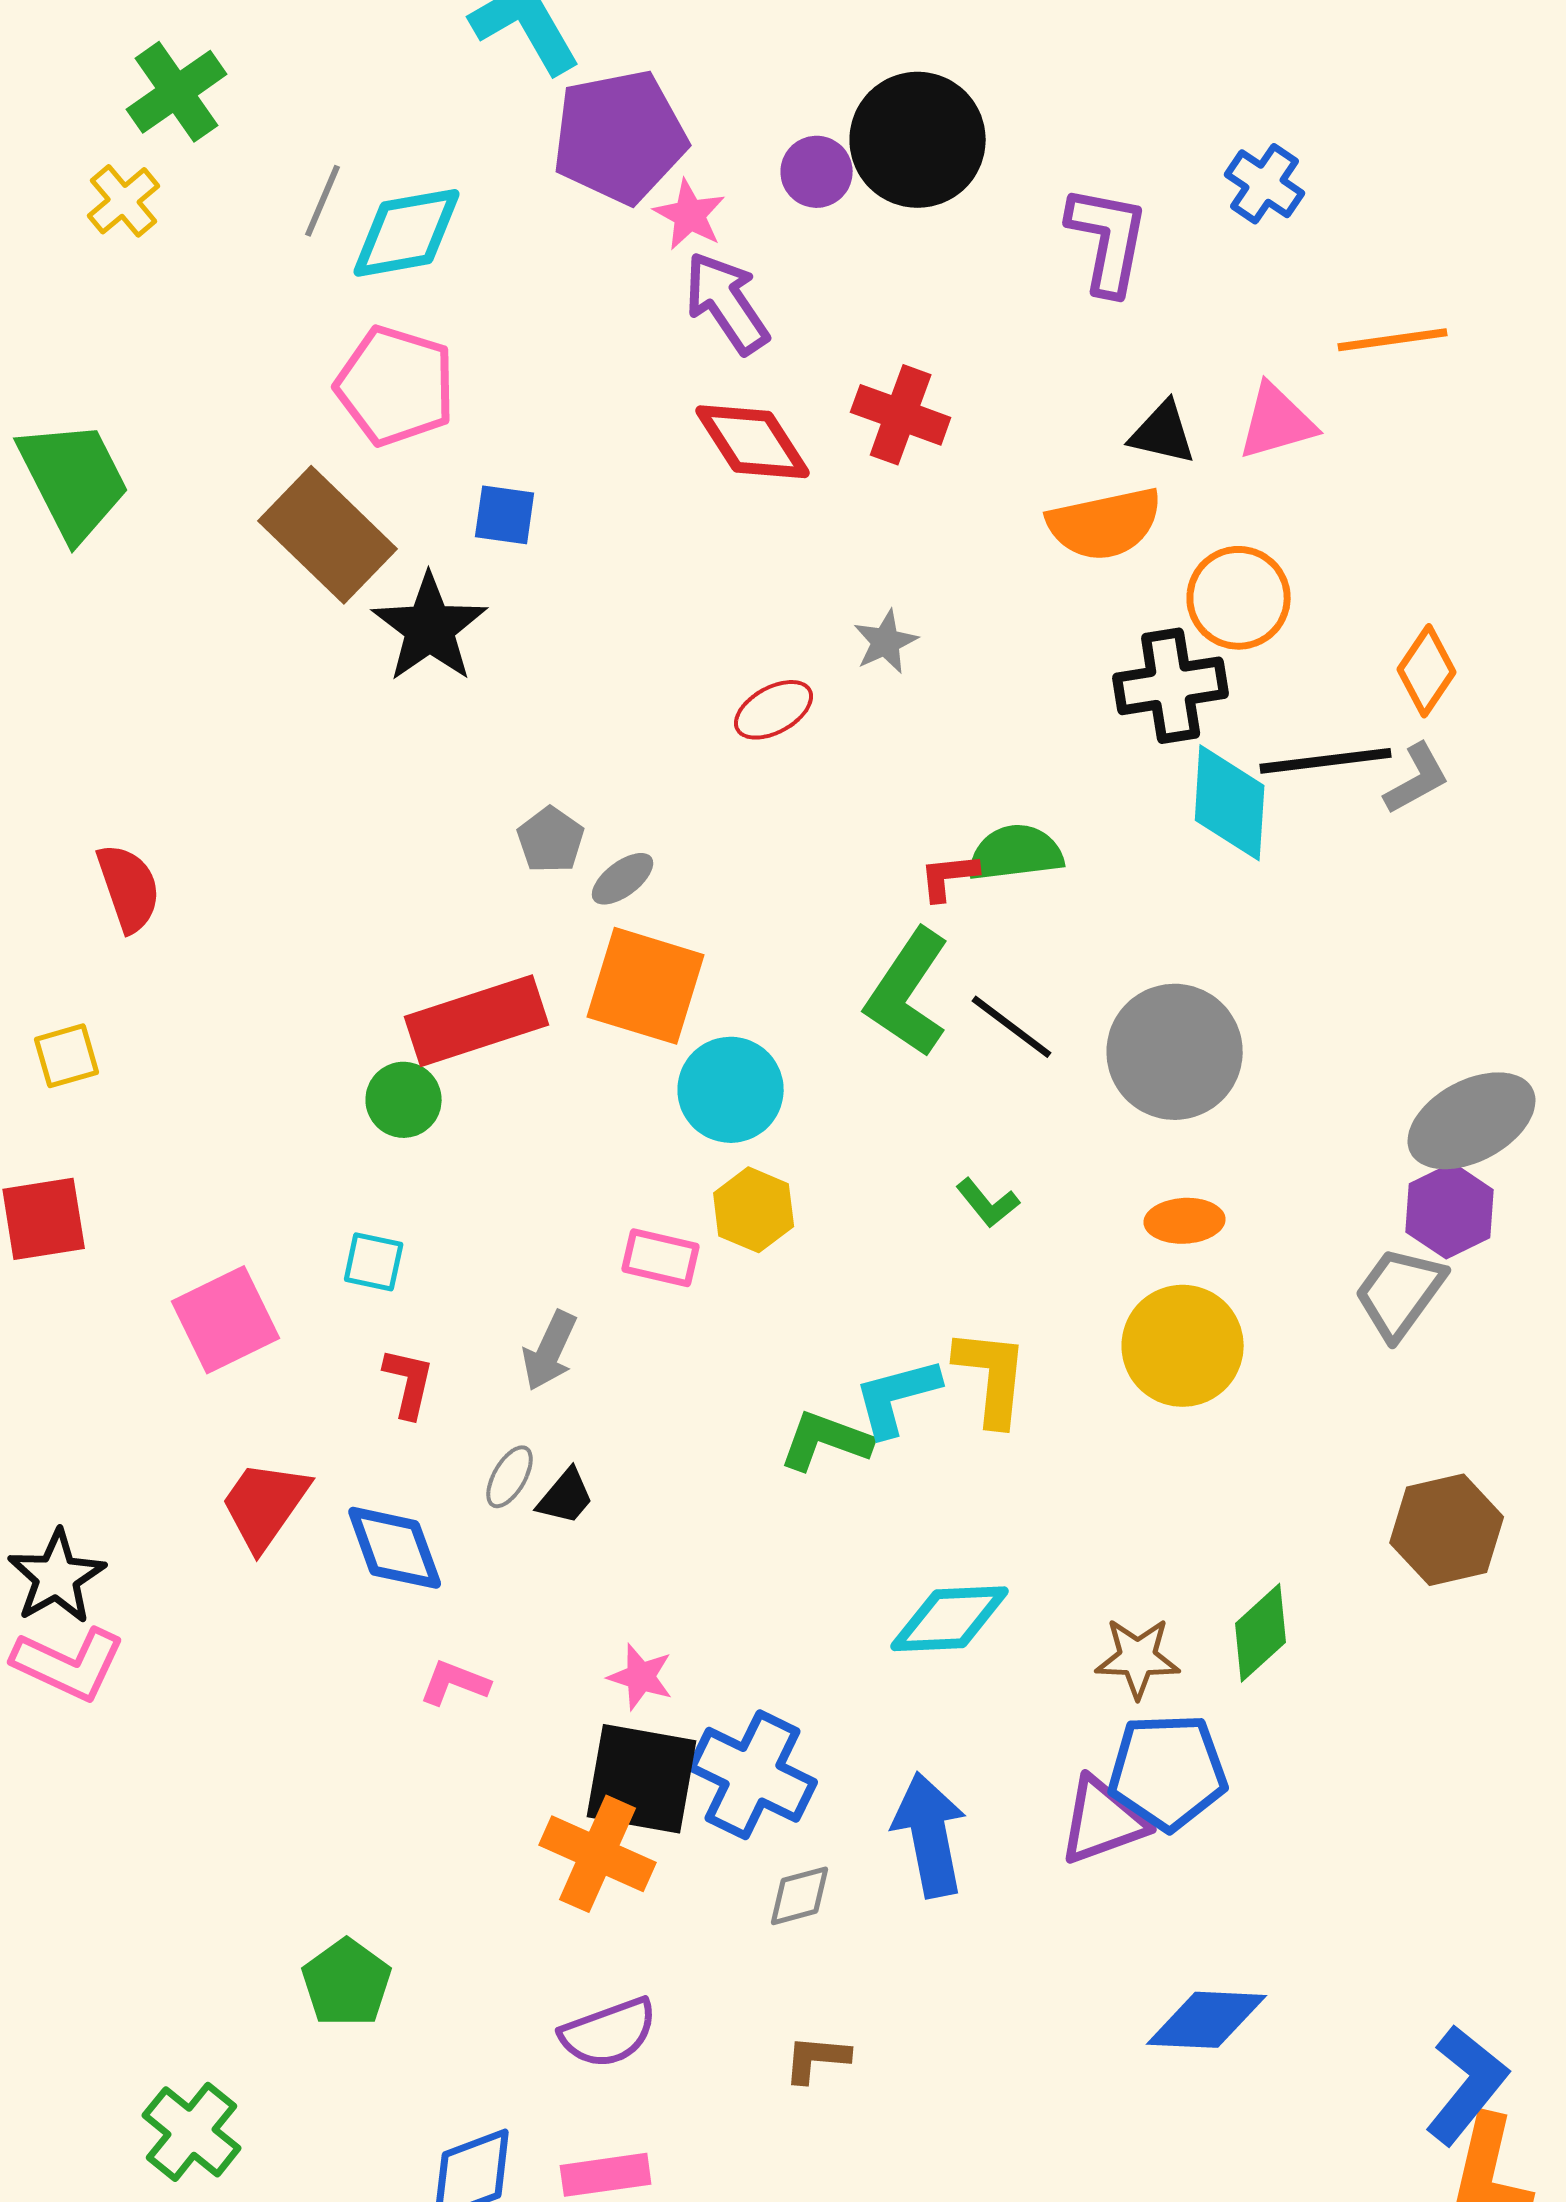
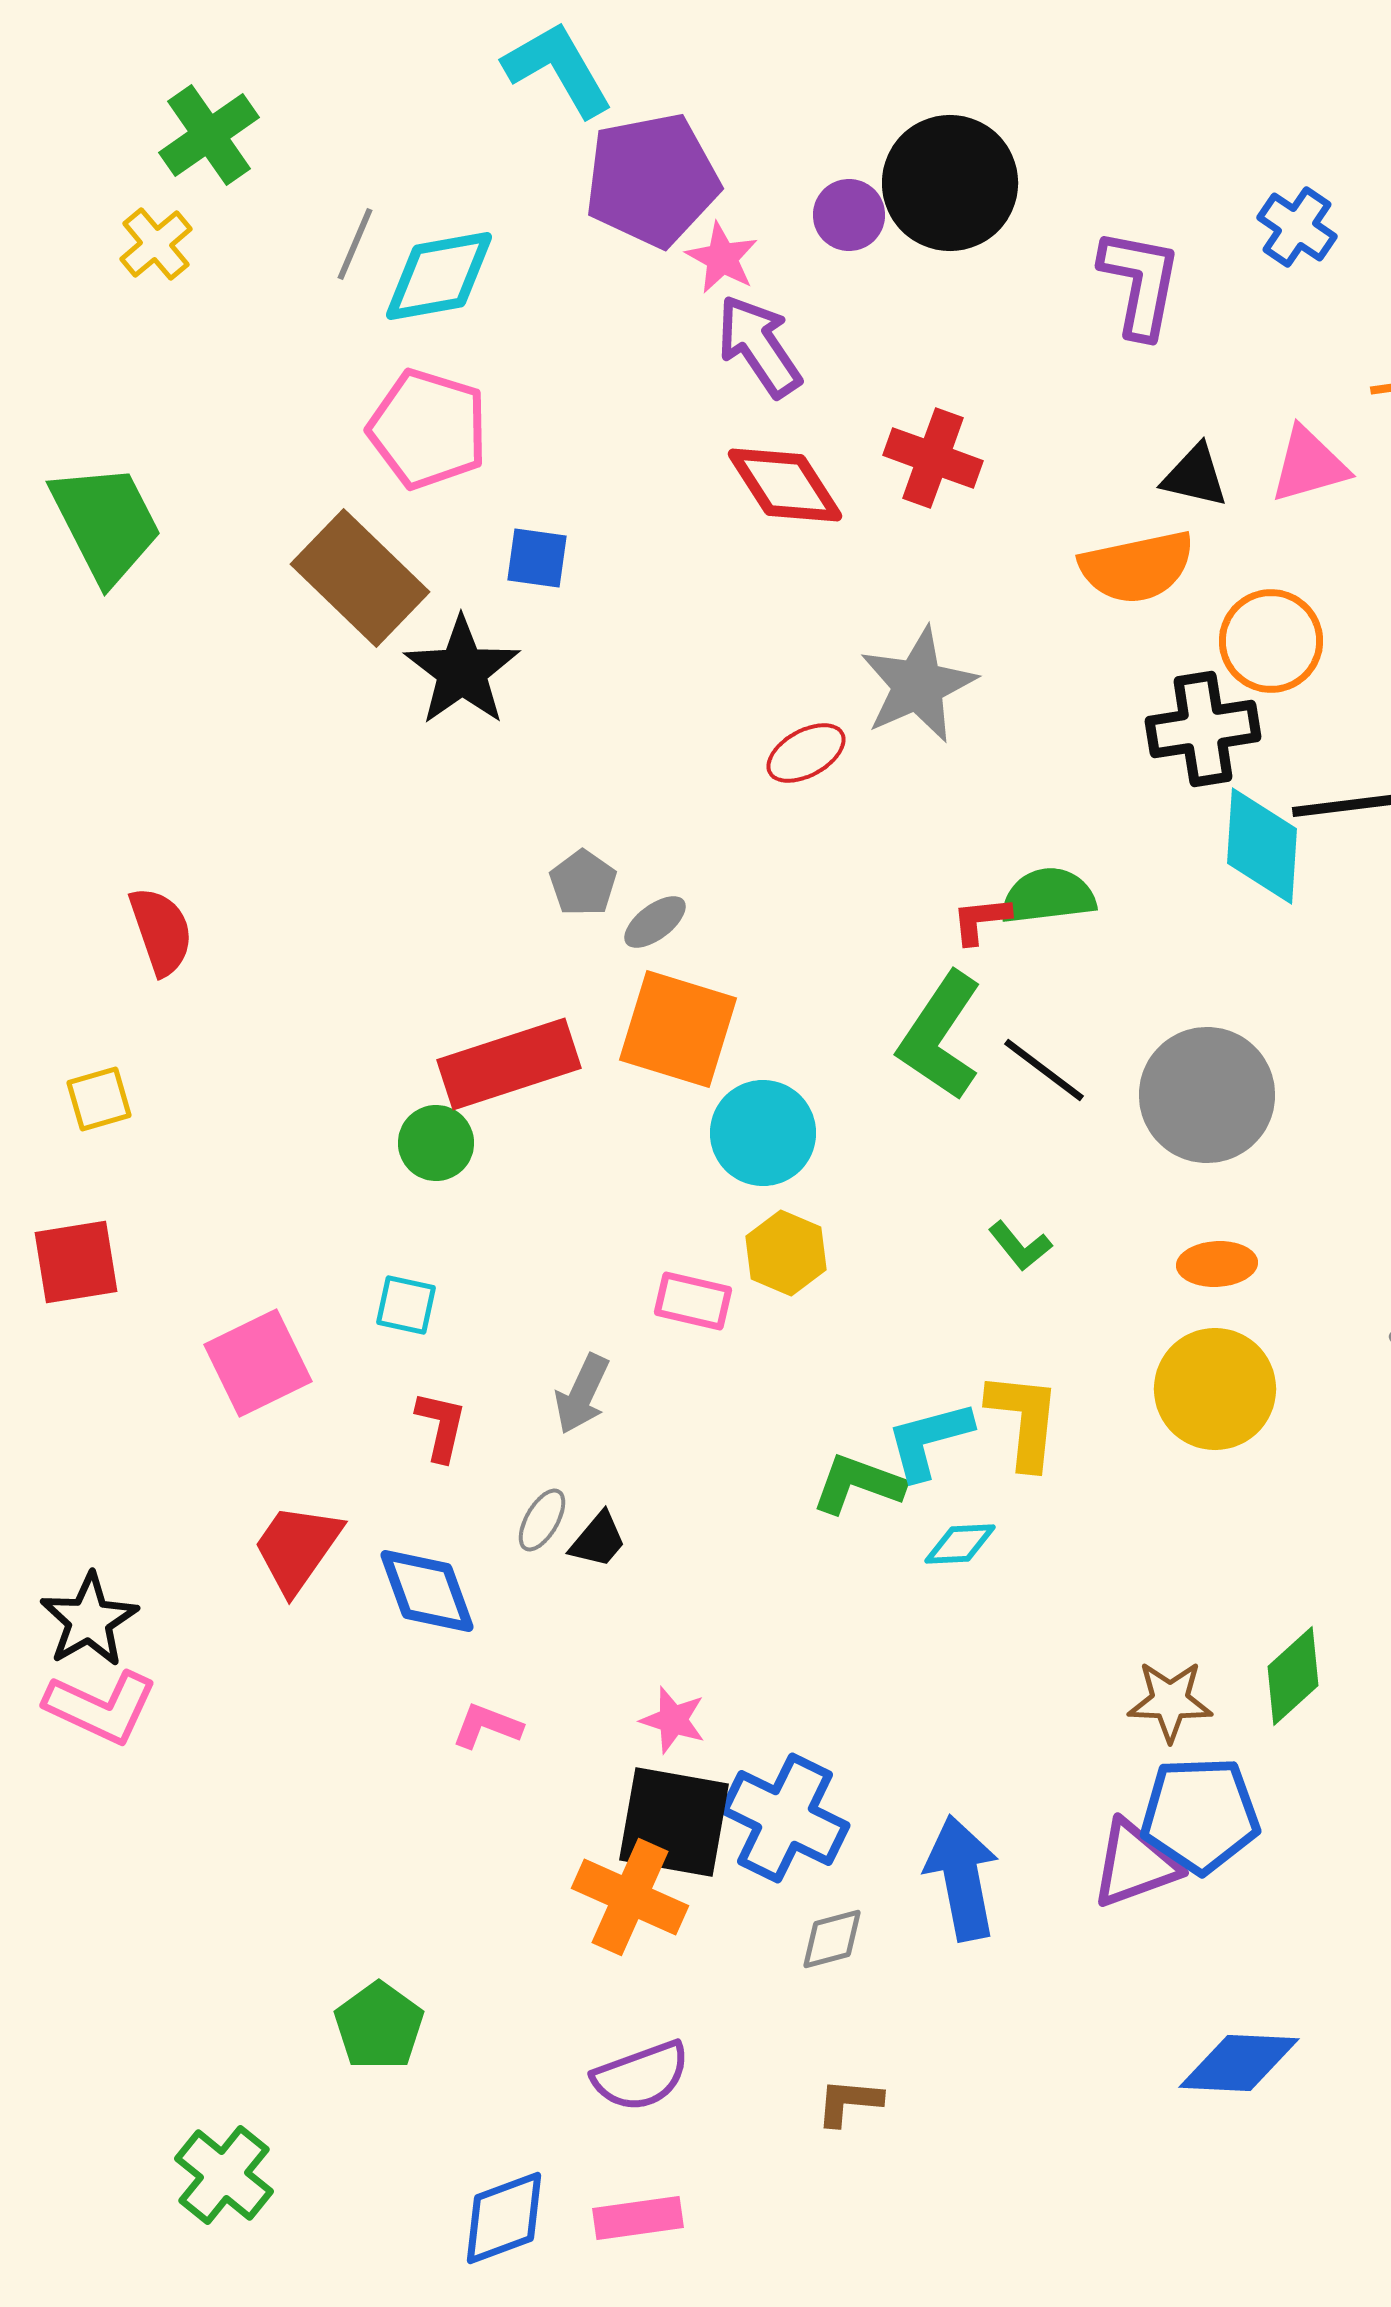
gray star: (886, 642) -> (918, 685), size x1.8
cyan diamond: (950, 1619) -> (960, 1544), moved, size x0.6

